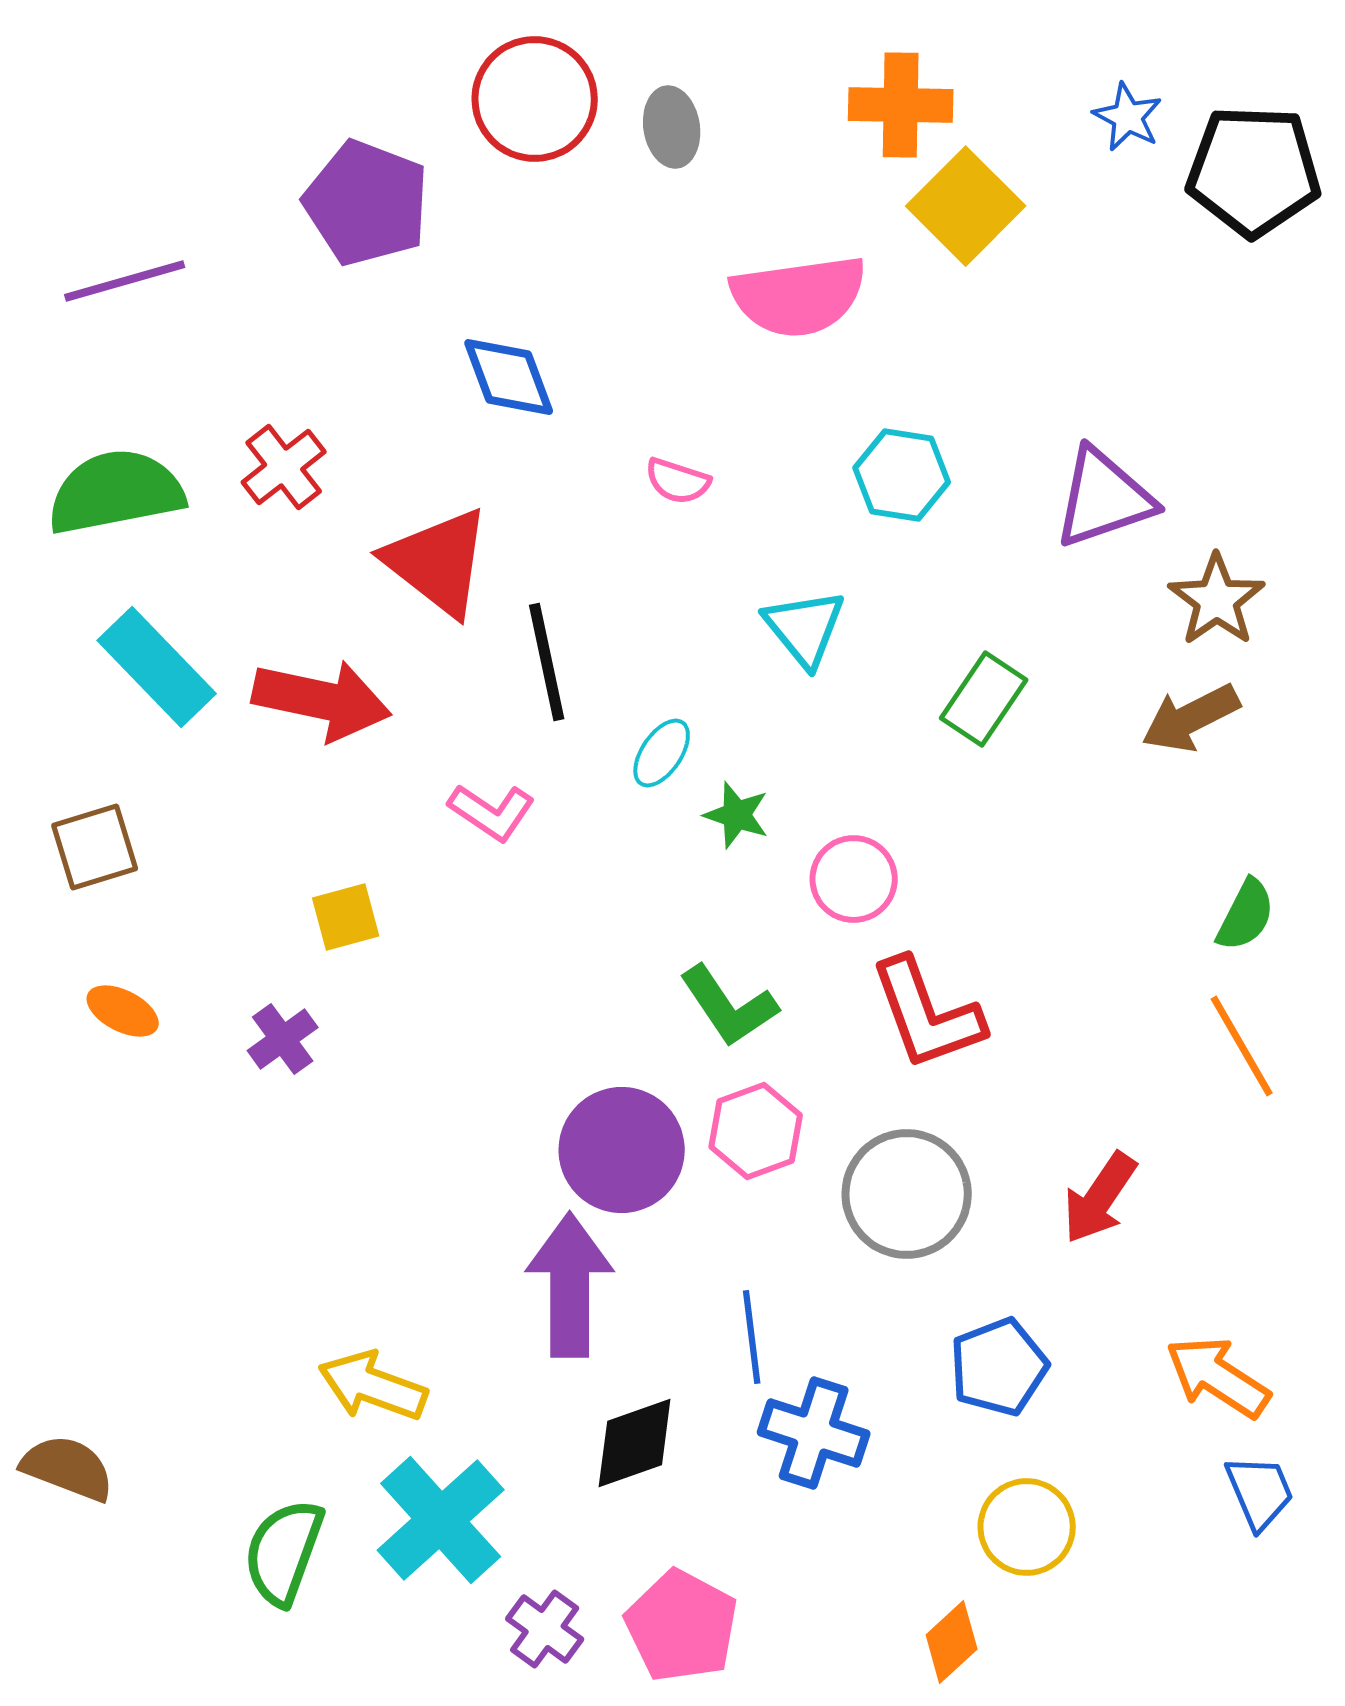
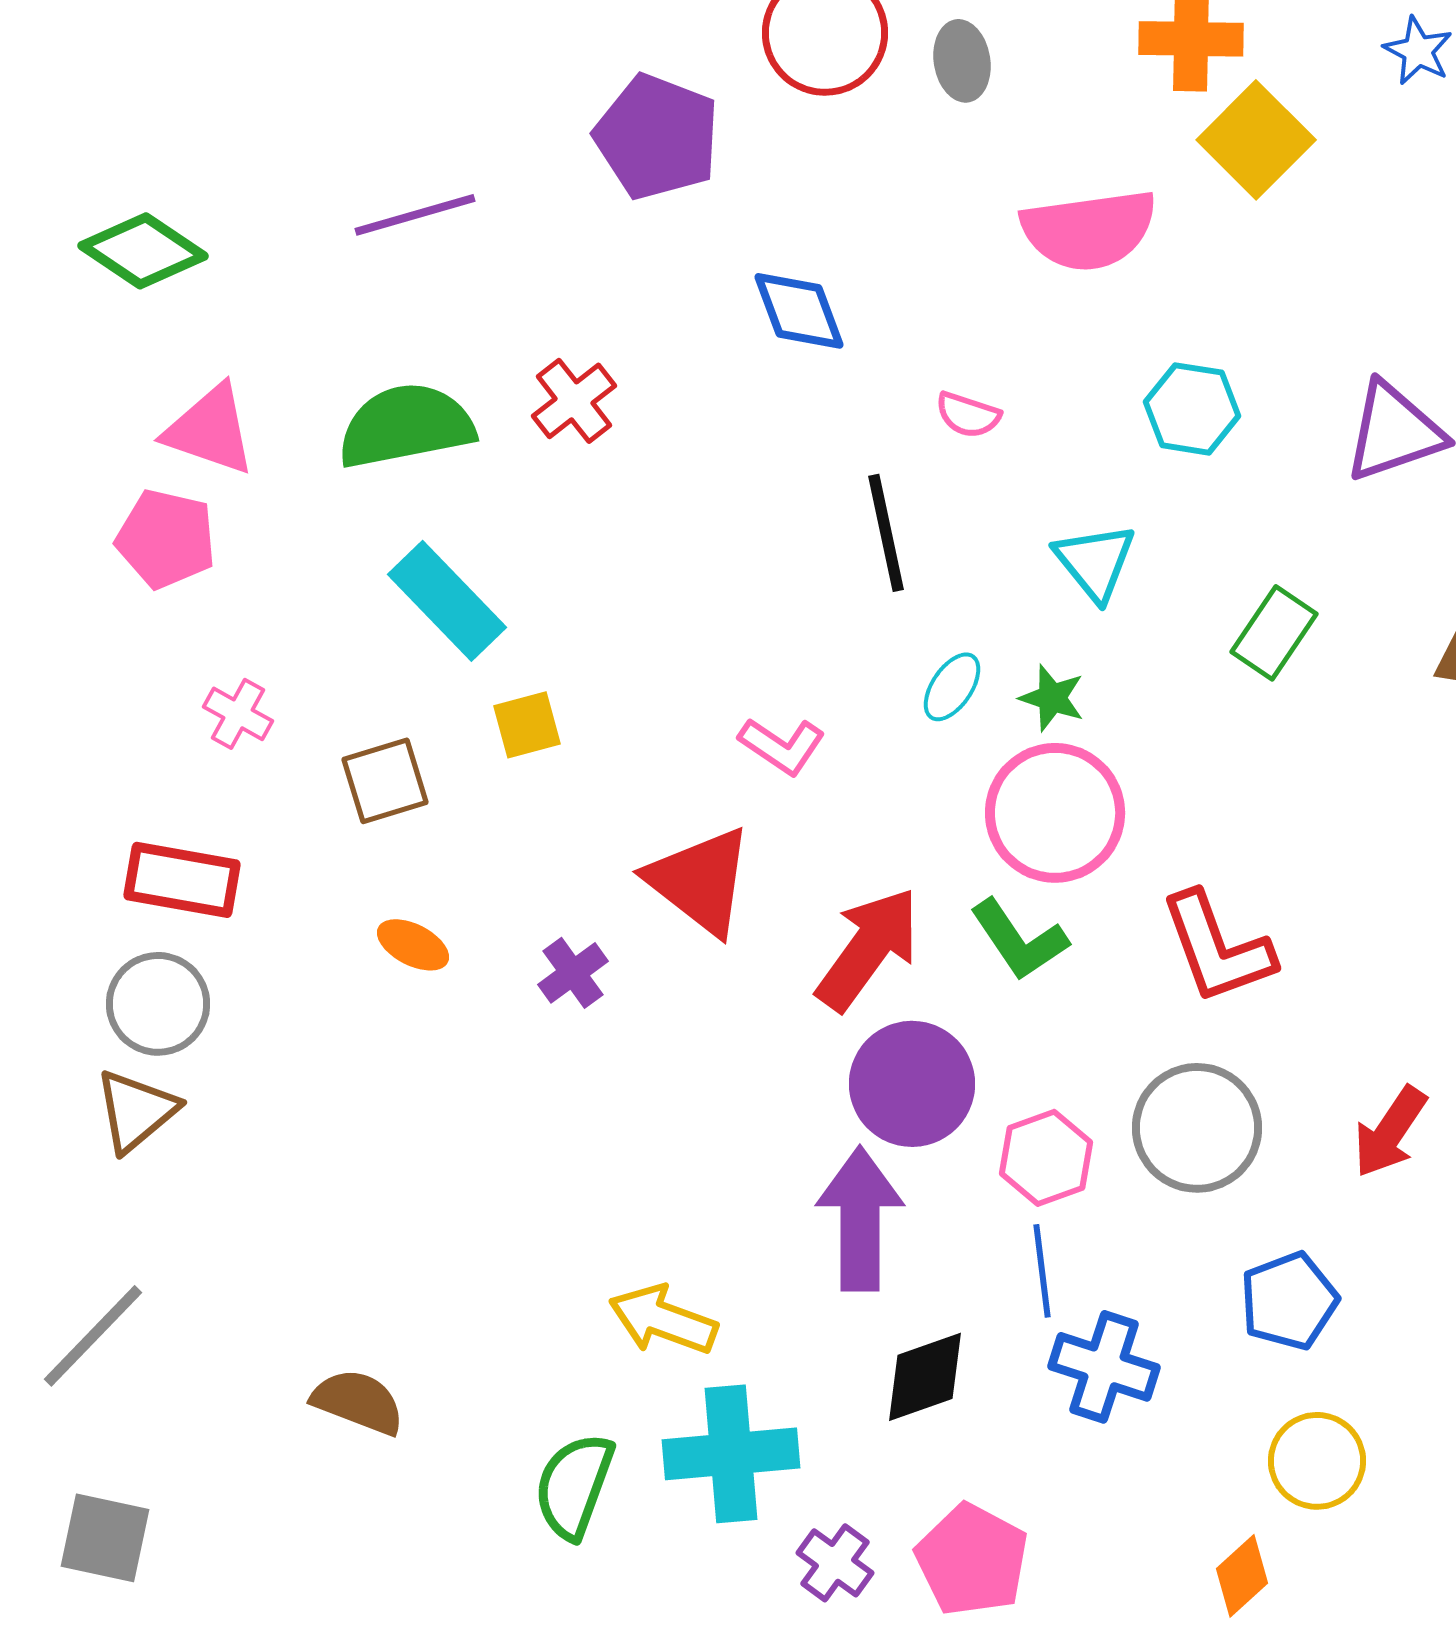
red triangle: (438, 562) -> (700, 881), moved
black line: (547, 662) -> (886, 533), moved
red arrow: (322, 700) -> (868, 949), moved, turned -66
green star: (737, 815) -> (1052, 698), moved
pink circle: (854, 879) -> (1055, 813), moved, size x1.6
yellow square: (346, 917) -> (527, 725), moved
pink hexagon: (756, 1131) -> (1046, 1158), moved
cyan cross: (441, 1520) -> (731, 1454), turned 37

